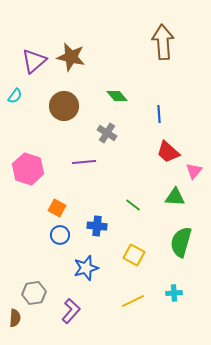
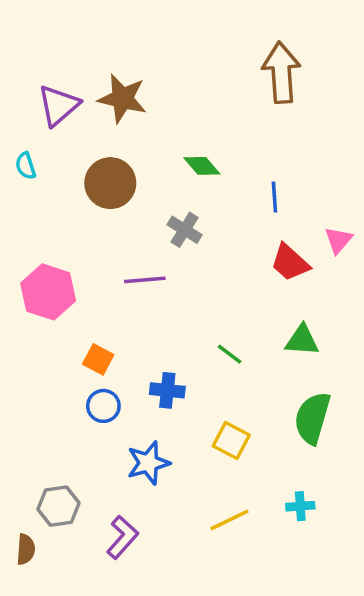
cyan semicircle: (15, 96) -> (26, 166), turned 126
pink triangle: (194, 171) -> (338, 240), moved

